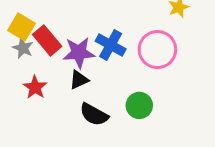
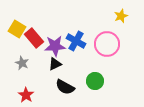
gray star: (23, 48) -> (22, 63), moved
red star: (35, 87) -> (26, 95), moved

